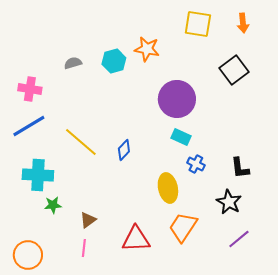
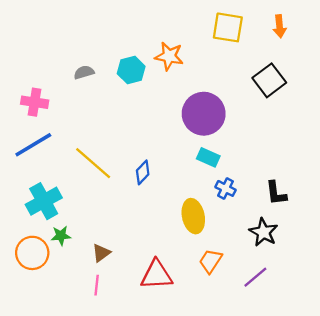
cyan cross: (38, 175) -> (44, 201), turned -32
orange trapezoid: (183, 227) -> (211, 261), size x0.7
purple line: (239, 239) -> (255, 277), moved
orange circle: (28, 255) -> (32, 253), moved

